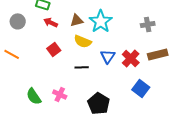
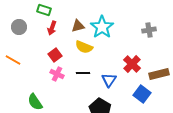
red arrow: (51, 22) -> (52, 28), turned -96
brown rectangle: (158, 54) -> (159, 74), moved
blue triangle: (108, 56) -> (109, 80), moved
pink cross: (60, 94) -> (57, 74), moved

